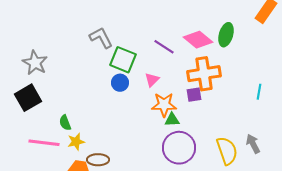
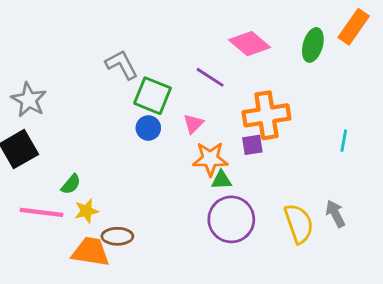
green ellipse: (226, 35) -> (313, 45), moved
pink diamond: (198, 40) -> (250, 44), moved
green semicircle: (65, 123) -> (71, 184), turned -119

